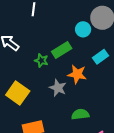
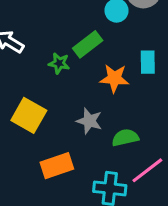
cyan rectangle: (100, 57) -> (148, 62), moved, turned -49
gray star: (58, 88) -> (89, 121), moved

